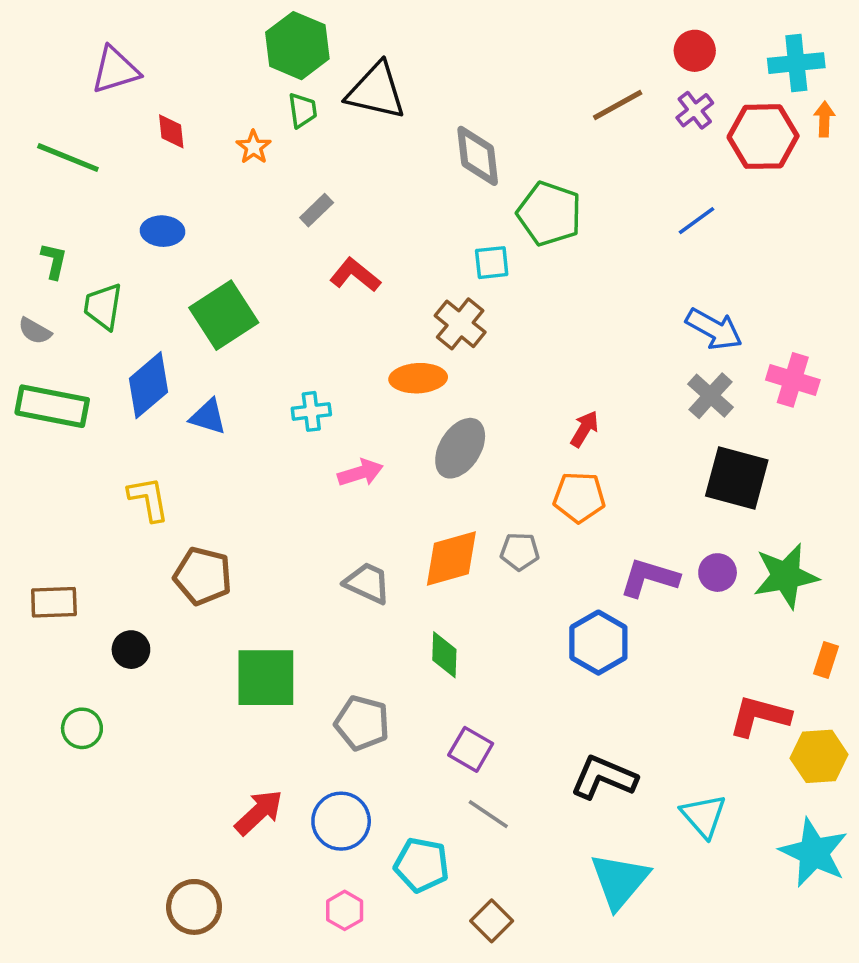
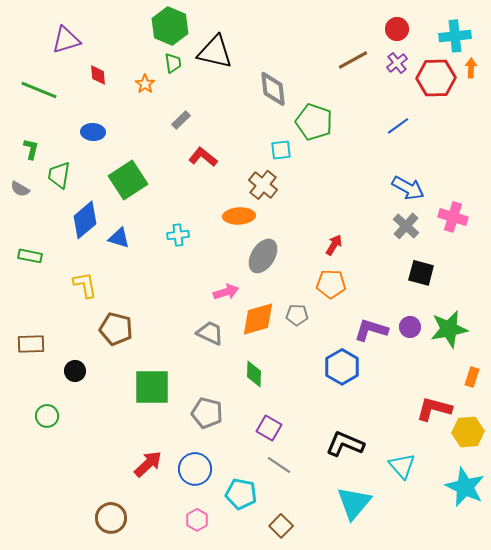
green rectangle: (52, 406) -> (30, 256), moved, size x0.6
pink arrow: (360, 473) -> (226, 292), moved
black square: (737, 478) -> (421, 273), size x0.7

